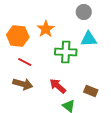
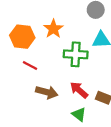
brown arrow: (23, 84) -> (47, 92), moved
red arrow: (58, 86) -> (79, 90), moved

